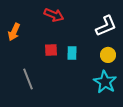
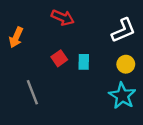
red square: (51, 50) -> (59, 58), turned -32

